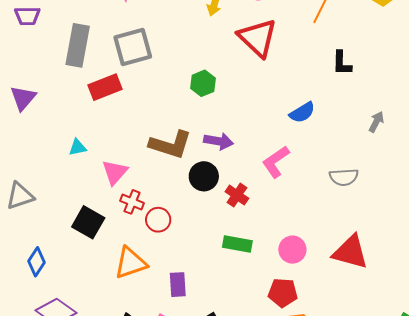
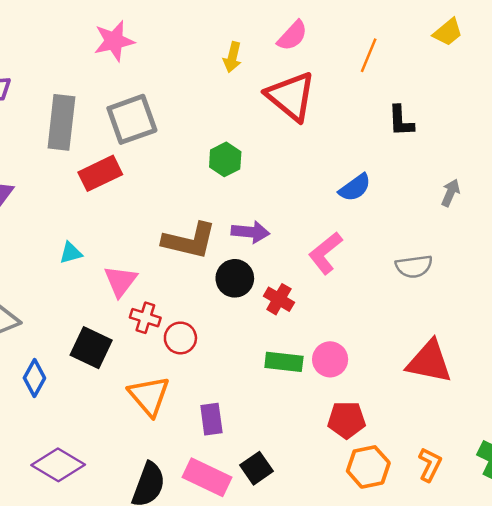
pink circle: (292, 250) -> (330, 359), moved
blue diamond: (37, 262) -> (34, 378), moved
orange triangle: (131, 263) -> (149, 396), turned -48

